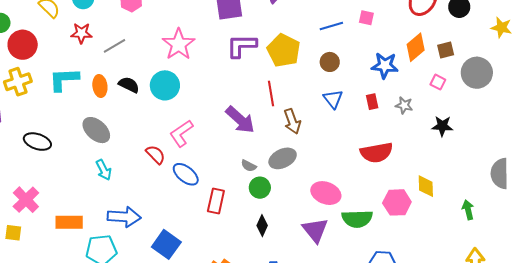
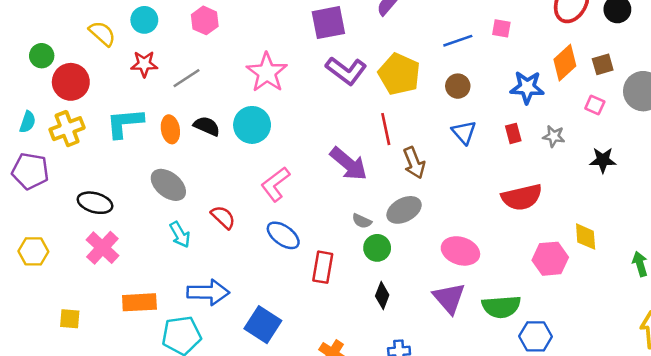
purple L-shape: (242, 46) -> (346, 71), turned -140
red semicircle: (156, 155) -> (223, 217), moved
pink cross: (26, 200) -> (102, 248), moved
green semicircle: (357, 219) -> (501, 307), moved

